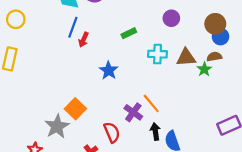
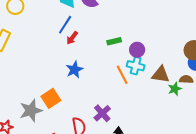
purple circle: (171, 18) -> (137, 50), moved
blue star: (109, 71) -> (74, 70), moved
orange line: (151, 103) -> (122, 75), moved

